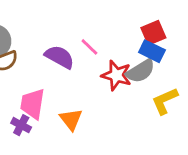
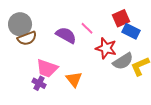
red square: (153, 33) -> (121, 18), moved
gray semicircle: (141, 71) -> (123, 61), moved
pink trapezoid: (33, 104) -> (47, 68), turned -80

